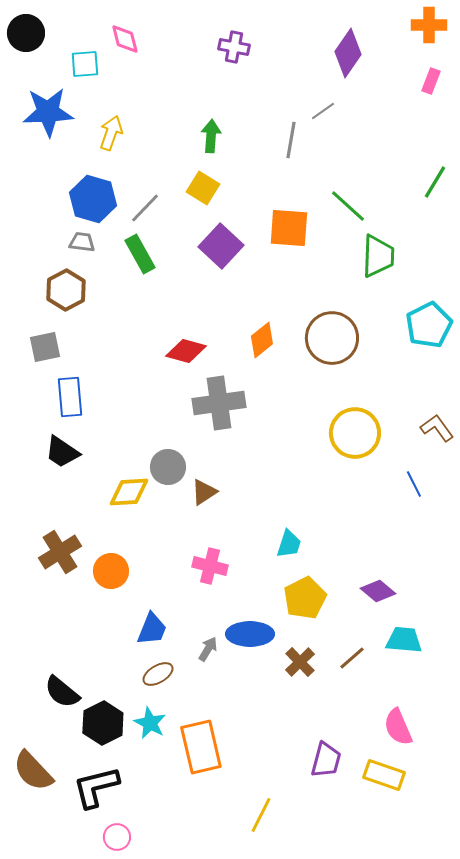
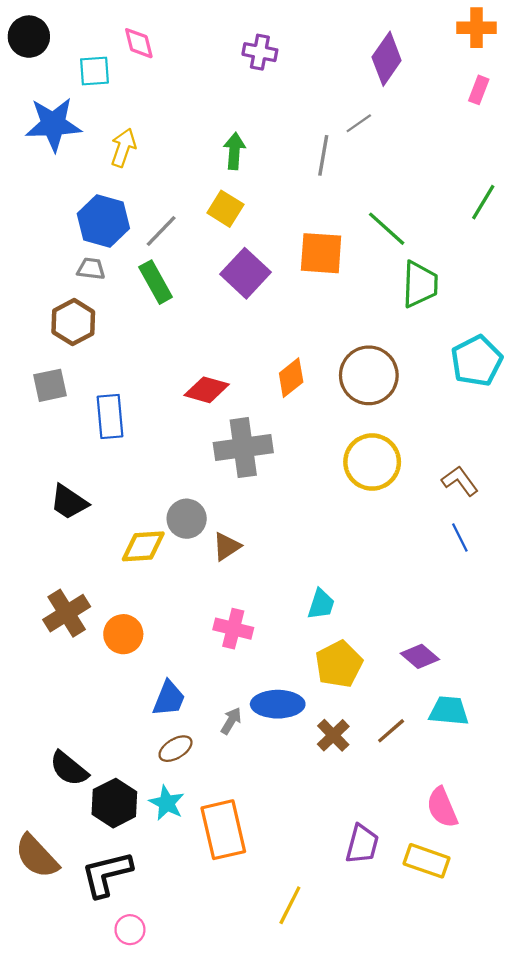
blue rectangle: (70, 397) -> (110, 416), moved
brown L-shape: (437, 428) -> (460, 481), moved
yellow circle: (355, 433) -> (372, 462), moved

